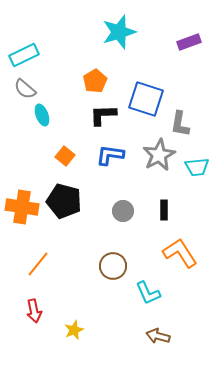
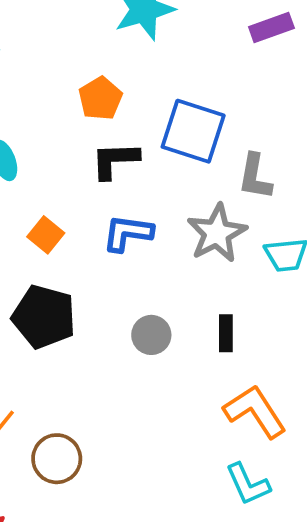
brown circle: (113, 266) -> (57, 459), moved
cyan L-shape: (148, 293) -> (248, 484), moved

